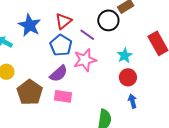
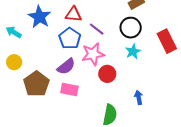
black circle: (108, 20) -> (131, 28), moved
red triangle: (63, 21) -> (73, 14), turned 42
red circle: (128, 77) -> (107, 74), moved

